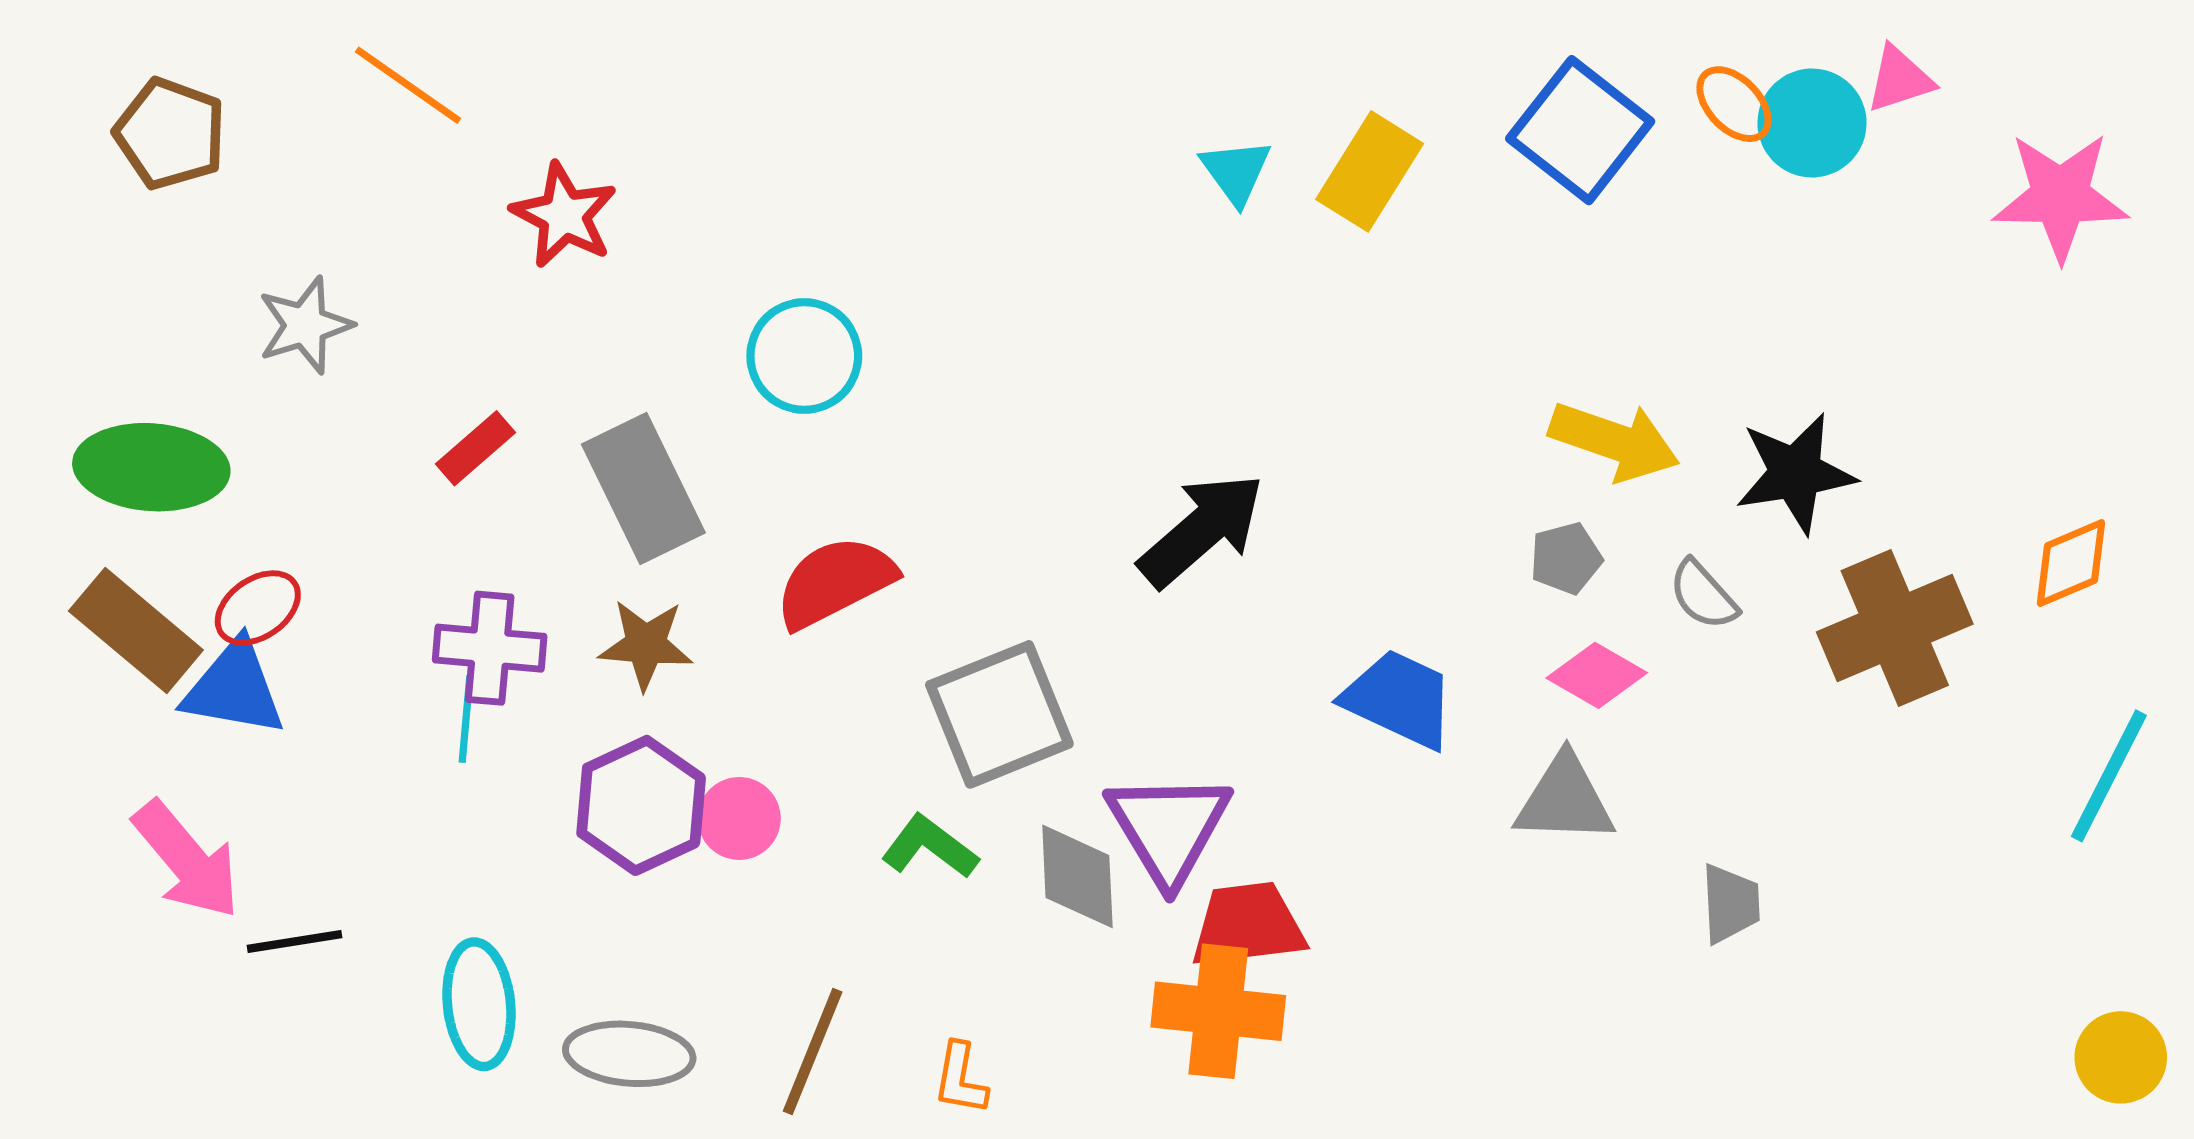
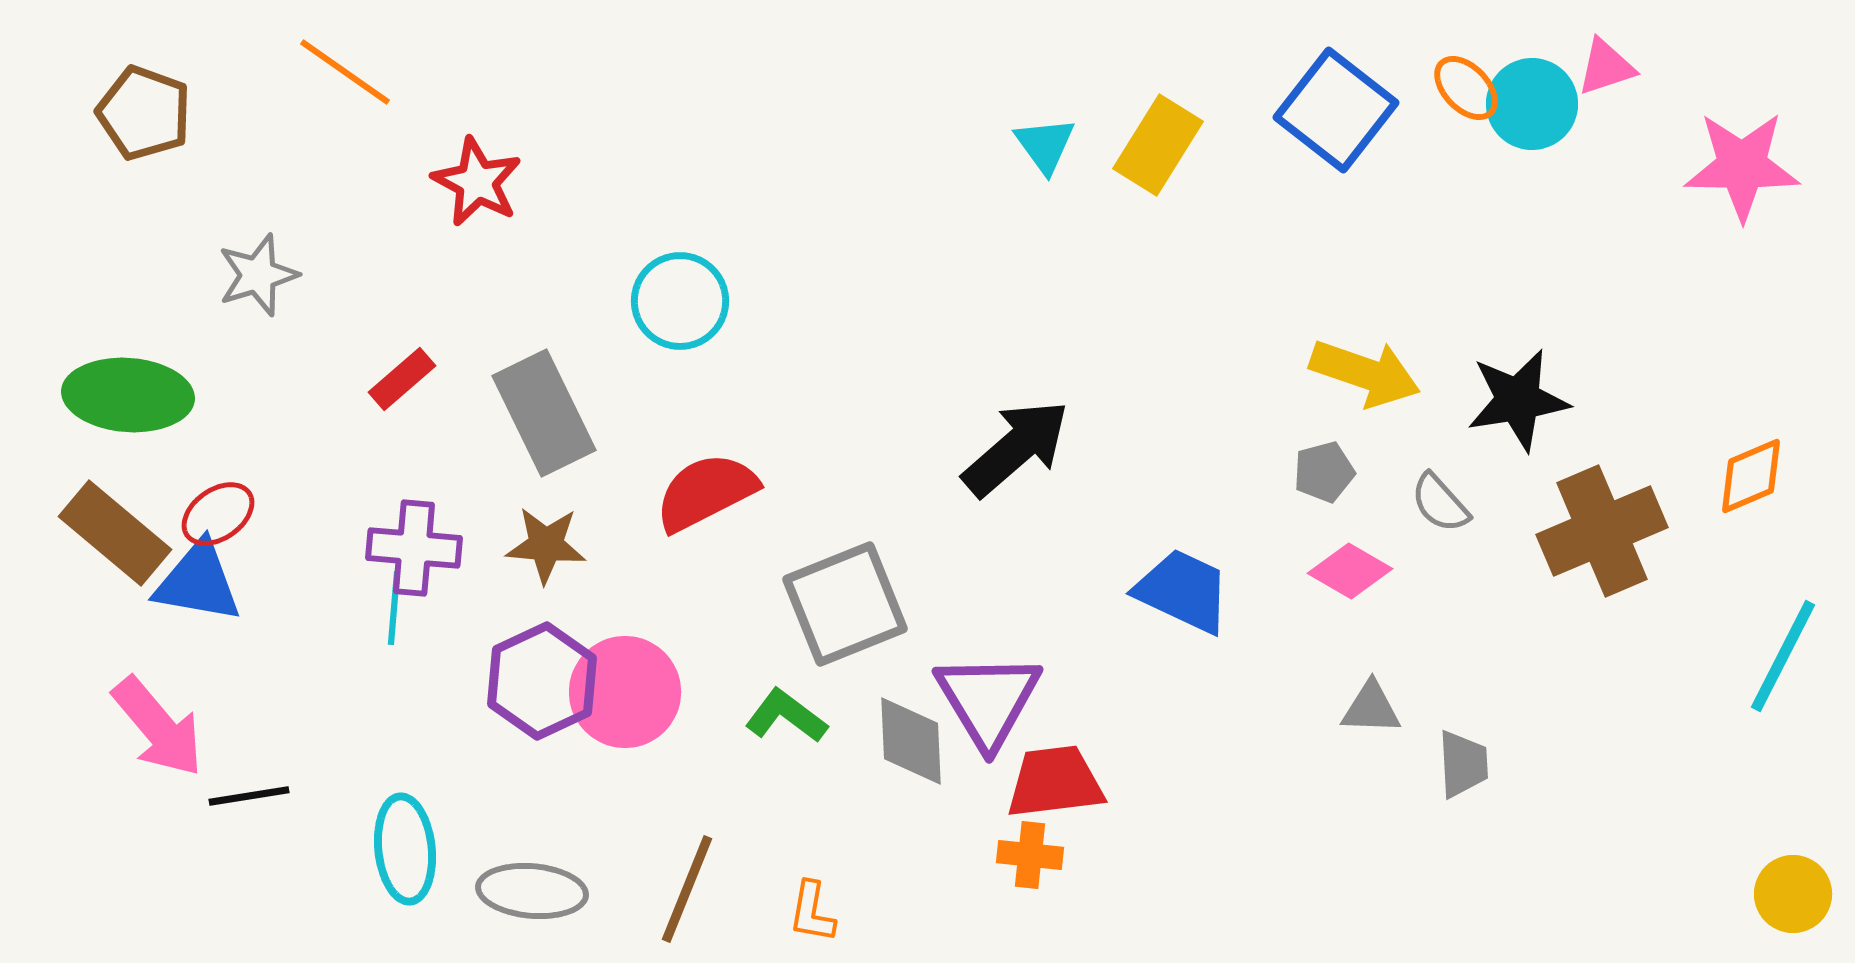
gray triangle: (1565, 800) -> (1371, 708), moved, size x0.7
pink circle: (739, 818) -> (625, 692), size x1.6
orange cross: (1218, 1011) -> (1030, 855), size x0.6

